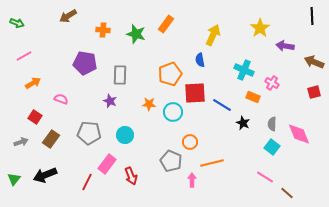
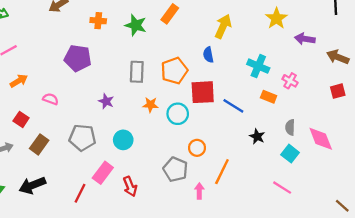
gray rectangle: (120, 75) -> (137, 72), moved
black star: (243, 123) -> (257, 136), moved
orange line: (212, 163) -> (222, 172), turned -50
brown line: (287, 193) -> (342, 206), moved

